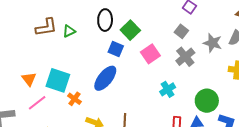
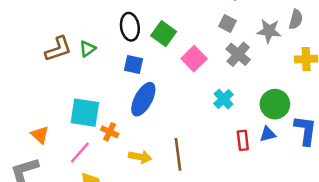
blue square: (116, 49) -> (134, 65), moved
orange triangle: (29, 79) -> (40, 135), moved
pink line: (37, 103) -> (80, 153), moved

